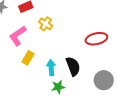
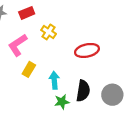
red ellipse: (96, 39) -> (87, 50), moved
black semicircle: (73, 66) -> (83, 91), moved, turned 30

